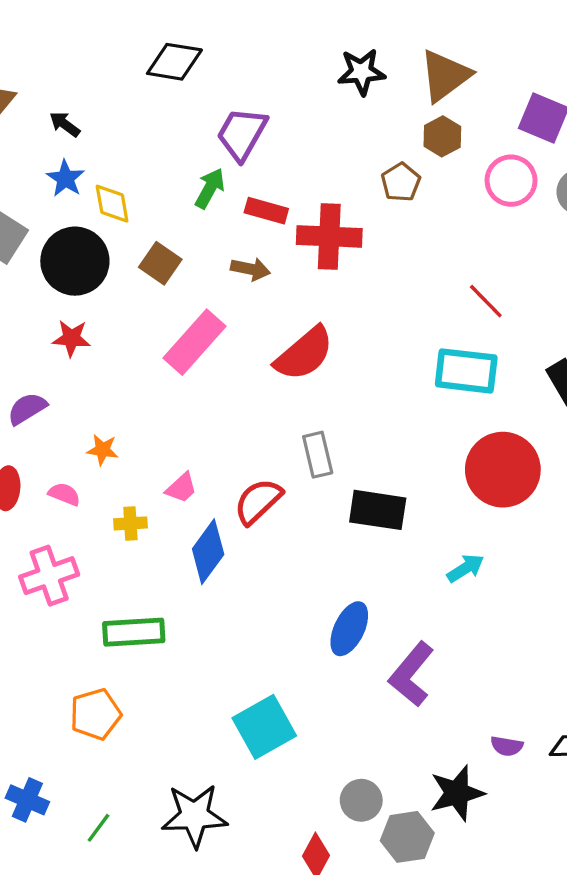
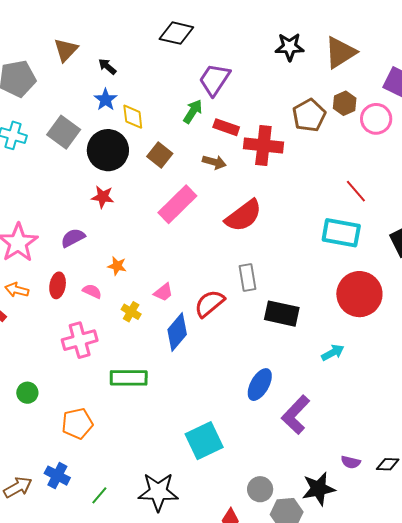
brown hexagon: (442, 136) -> (345, 103), moved
brown pentagon: (401, 182) -> (309, 115), size x1.4
yellow cross: (130, 523) -> (131, 312), turned 30
orange pentagon: (95, 714) -> (77, 423), moved

